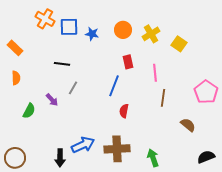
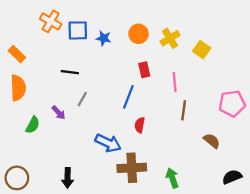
orange semicircle: (16, 78) -> (18, 88), size x1.6
pink pentagon: (206, 92) -> (232, 104), turned 30
blue arrow: (83, 145) -> (108, 143), moved, turned 50

